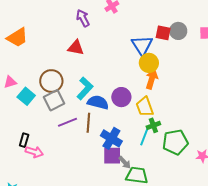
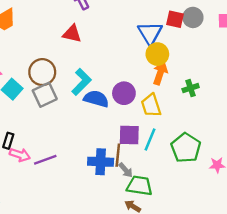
purple line: (67, 122) -> (45, 160), moved
brown line: (88, 123) -> (118, 155), moved
green cross: (153, 125) -> (191, 88), moved
blue cross: (111, 138) -> (101, 162), moved, turned -30
green pentagon: (175, 142) -> (186, 148), turned -30
purple square: (112, 156) -> (129, 135), moved

